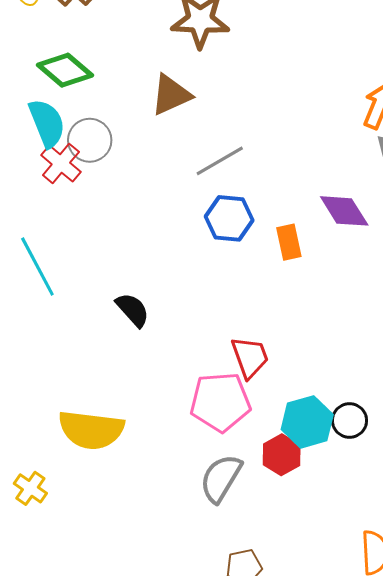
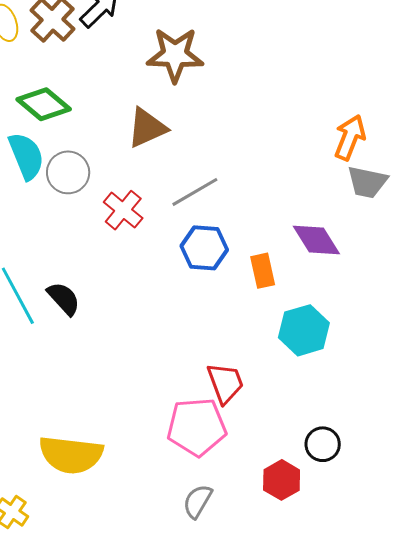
red cross: (61, 163) -> (123, 210), moved
black semicircle: (133, 310) -> (64, 299), moved
cyan hexagon: (307, 422) -> (304, 330), moved
red hexagon: (282, 455) -> (282, 480), moved
gray semicircle: (221, 478) -> (198, 501), size x0.7

